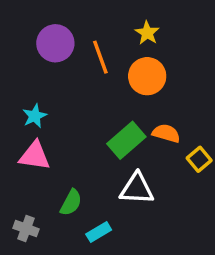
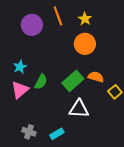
orange line: (100, 57) -> (58, 16), moved
pink triangle: (35, 156) -> (20, 90), turned -48
green semicircle: (71, 203) -> (41, 82), moved
gray cross: (26, 229) -> (29, 132), moved

